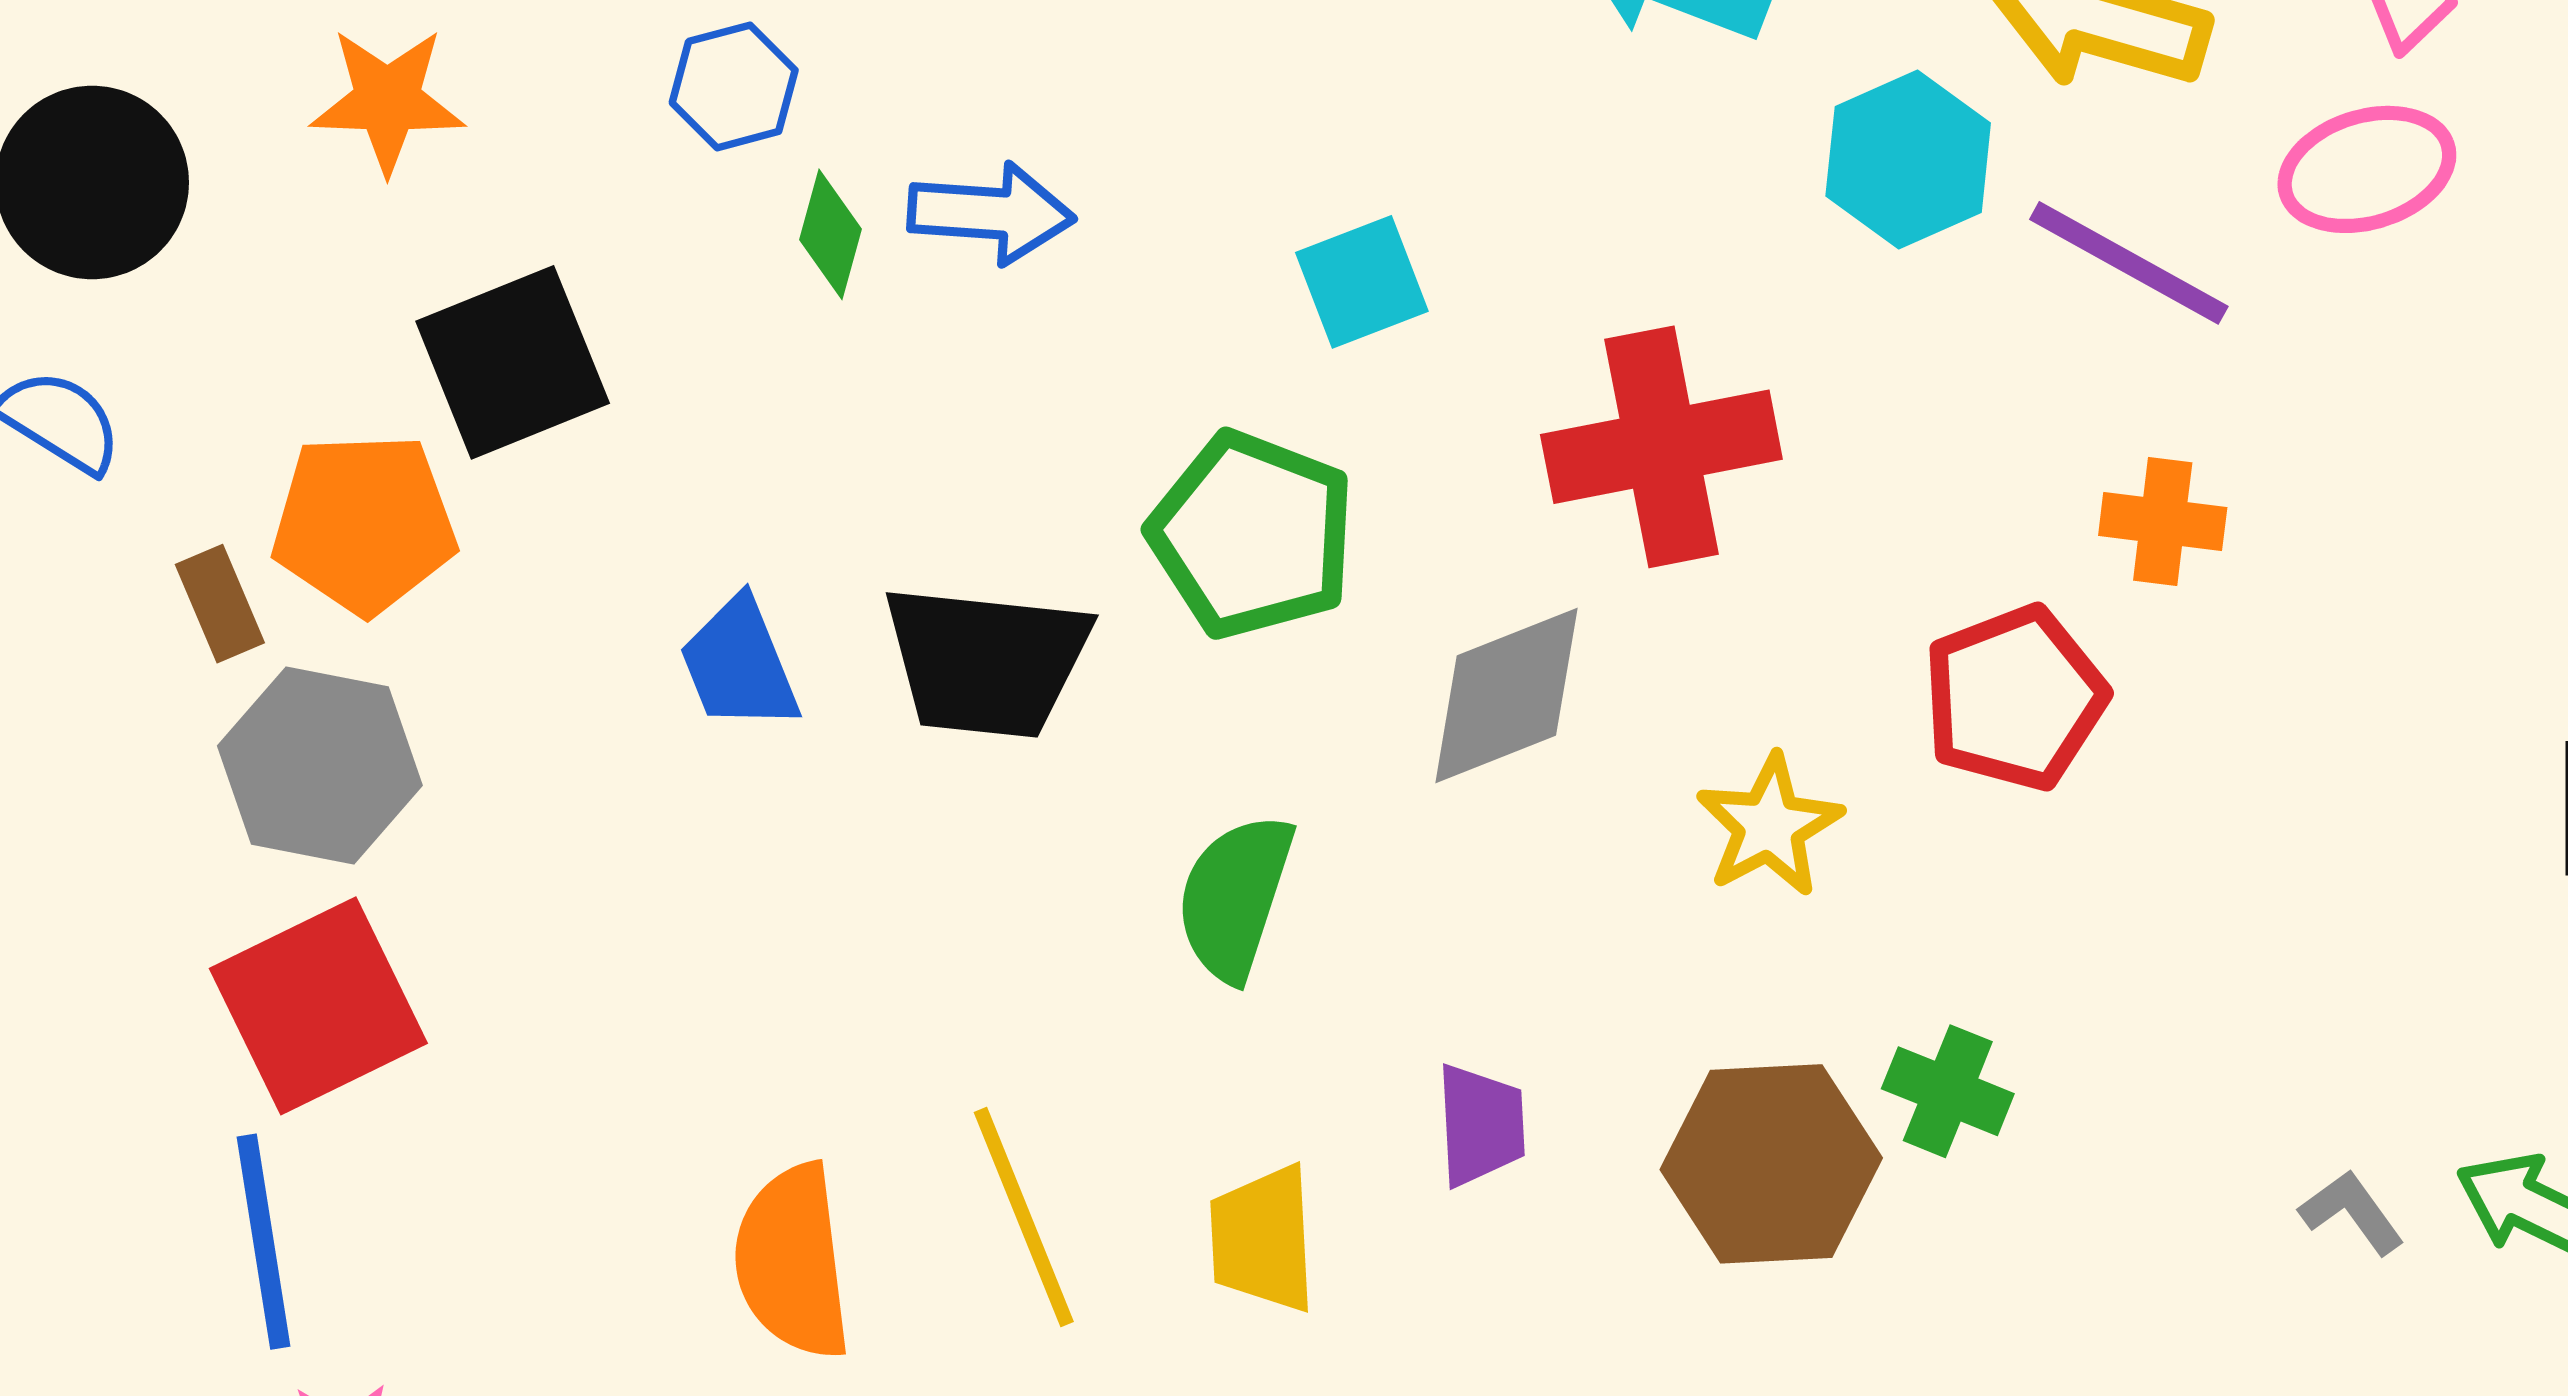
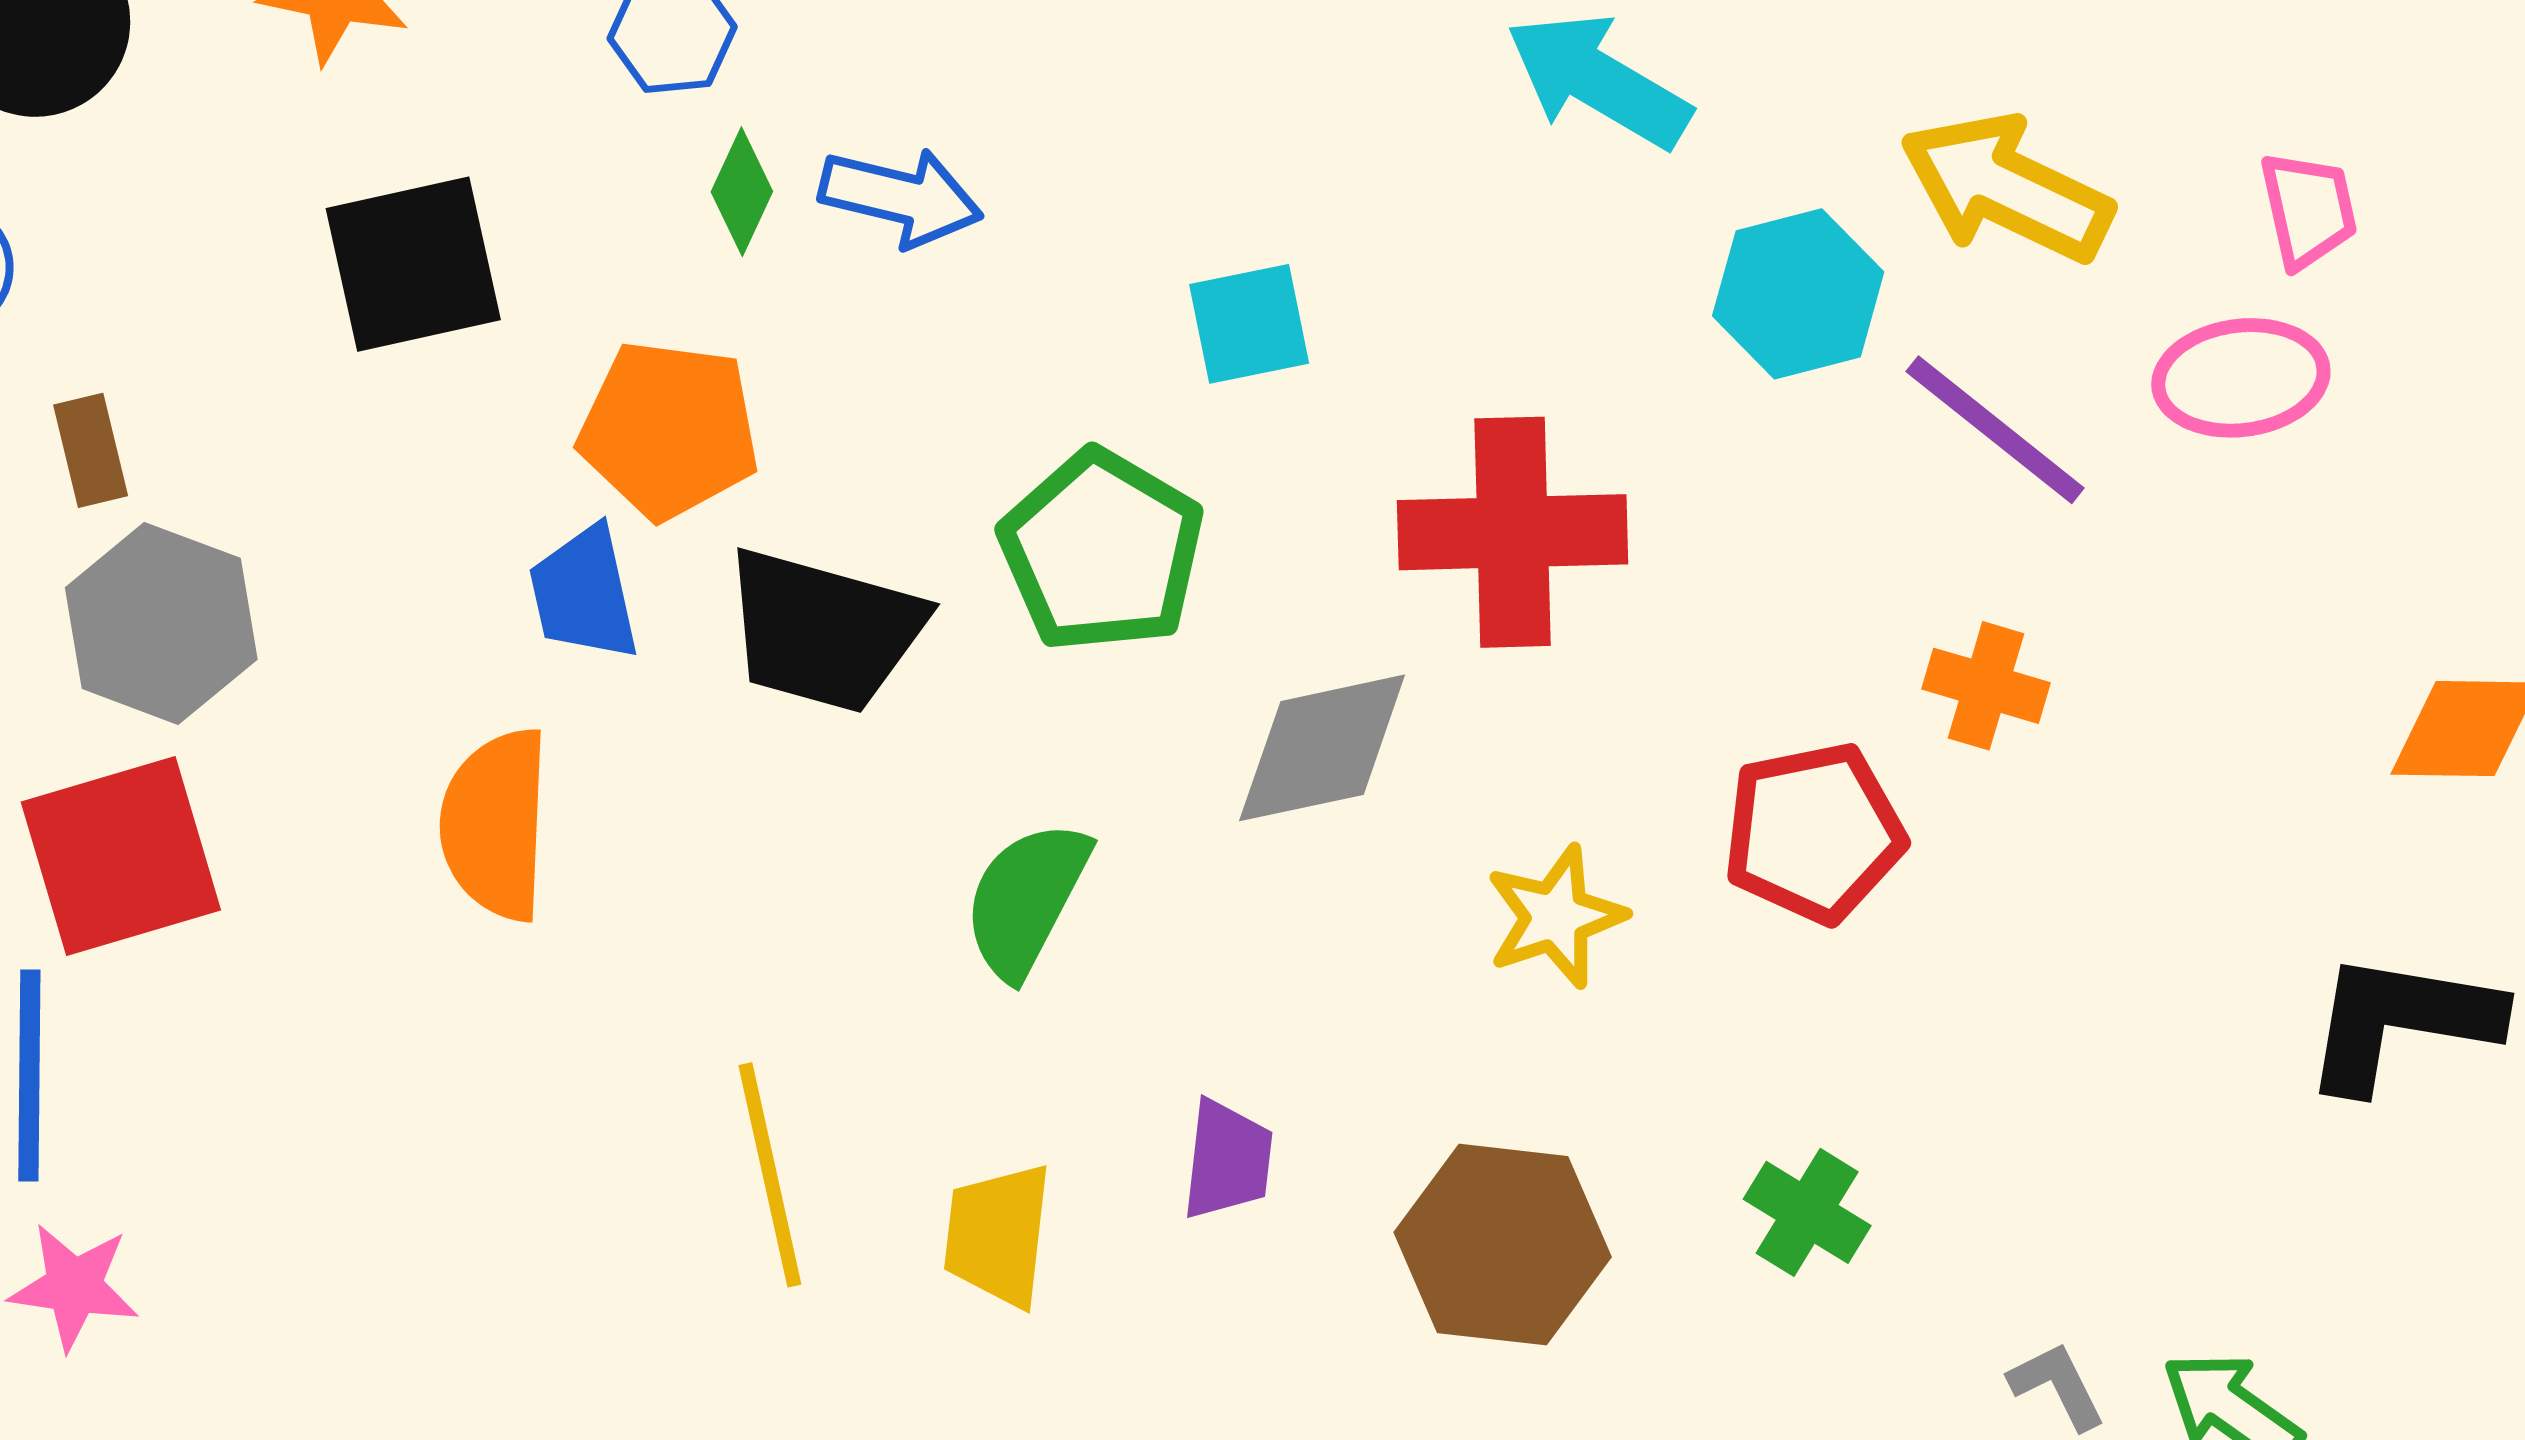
orange pentagon: (364, 524) -> (669, 430), moved
green cross: (1948, 1091) -> (1807, 1212), moved
orange semicircle: (793, 1262) -> (496, 824), moved

